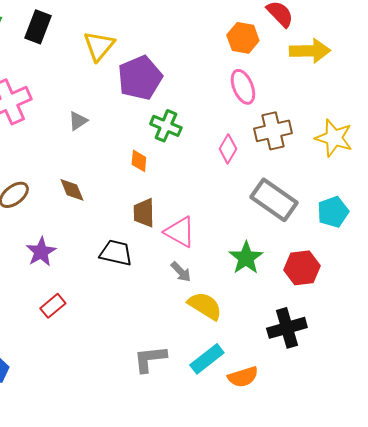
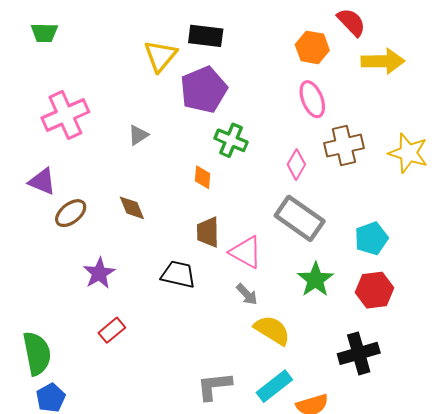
black rectangle: (38, 27) -> (206, 36), moved, turned 76
gray rectangle: (274, 200) -> (300, 218), moved
cyan pentagon: (333, 212) -> (371, 238), moved

